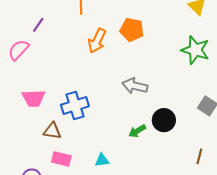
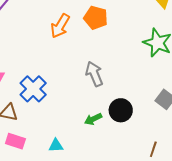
gray arrow: (135, 86) -> (94, 74), turned 50
blue cross: (75, 105) -> (33, 89), turned -32

